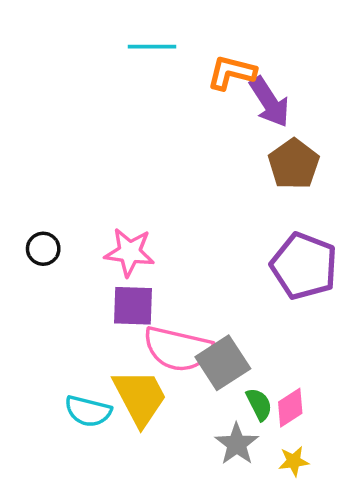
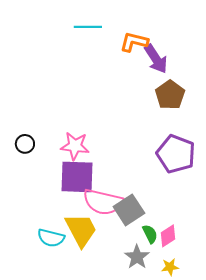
purple square: (133, 306) -> (77, 177), size x1.4

